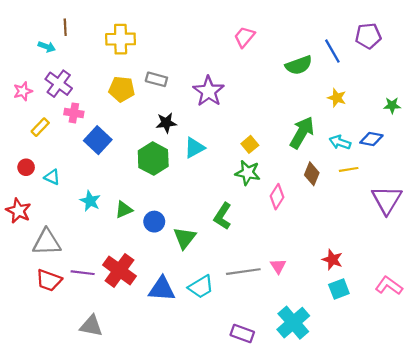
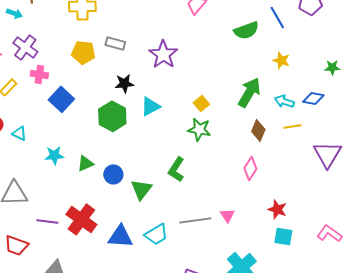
pink diamond: (277, 197) -> (250, 168), moved
cyan star: (90, 201) -> (54, 155), turned -30
red trapezoid: (49, 280) -> (16, 245), moved
cyan square: (339, 289) -> (283, 236), turned 30

